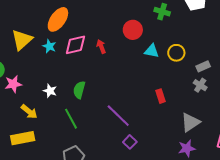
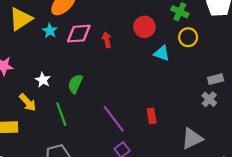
yellow circle: (176, 53) -> (188, 37), moved
red rectangle: (160, 96) -> (152, 116), moved
yellow arrow: (29, 112) -> (28, 102), moved

